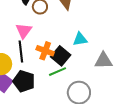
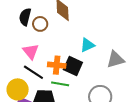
black line: (21, 52) -> (33, 72), turned -35
green line: (58, 72) -> (60, 84), moved, turned 48

